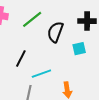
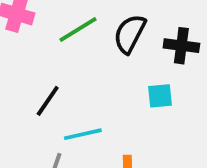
black semicircle: (55, 32) -> (130, 34), moved

